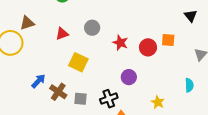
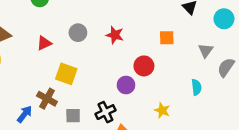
red star: (120, 43) -> (115, 35), moved
red circle: (148, 47) -> (144, 66), moved
blue arrow: (38, 81) -> (25, 114), moved
brown cross: (58, 92) -> (47, 99), moved

